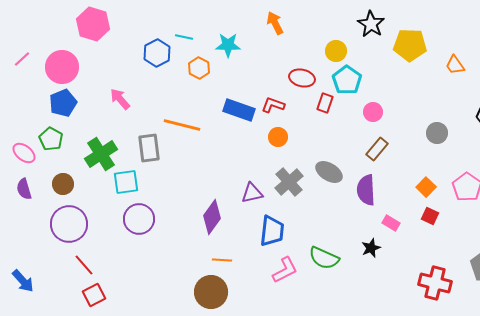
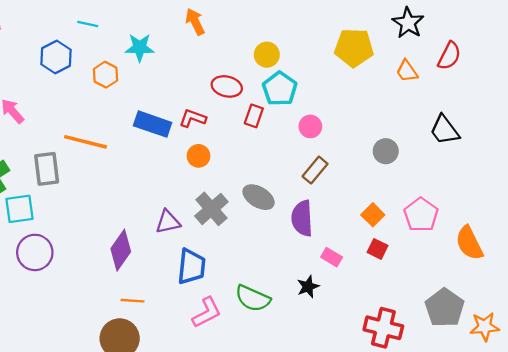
black star: (371, 24) -> (408, 23), moved
cyan line: (184, 37) -> (88, 24), moved

